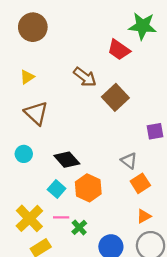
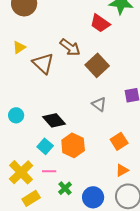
brown triangle: (36, 113) -> (43, 63), moved
gray triangle: (129, 161) -> (99, 104), moved
green cross: (79, 227) -> (65, 188), moved

